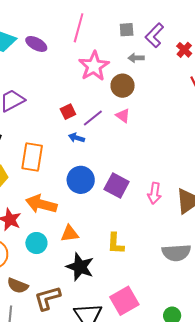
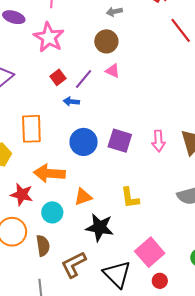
pink star: (94, 66) -> (49, 37), moved
brown semicircle: (18, 286) -> (43, 246), moved, turned -110

